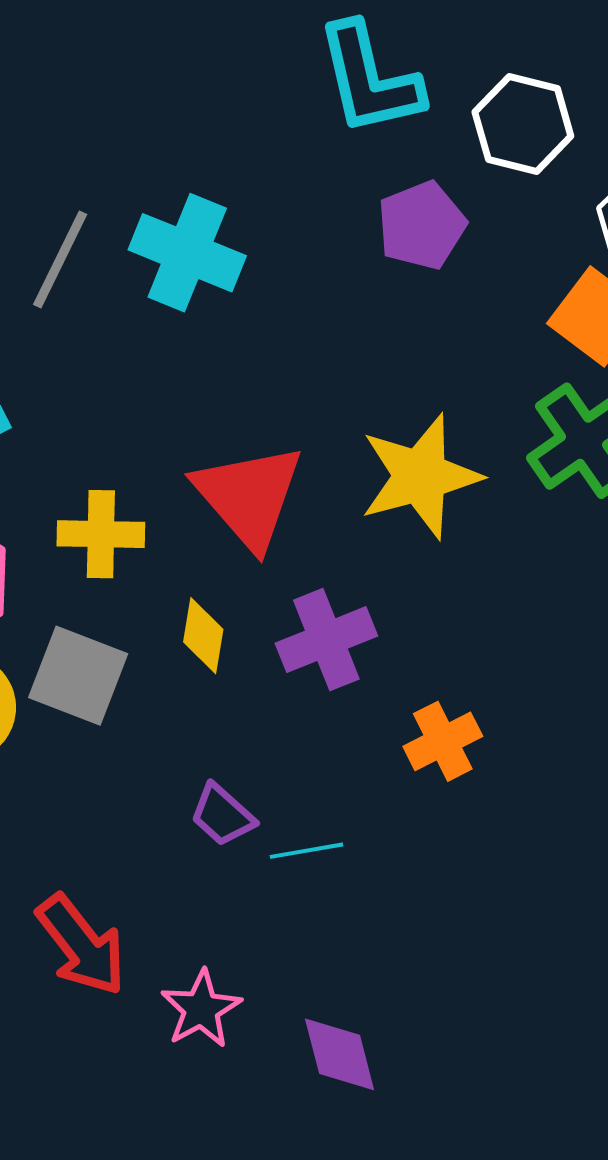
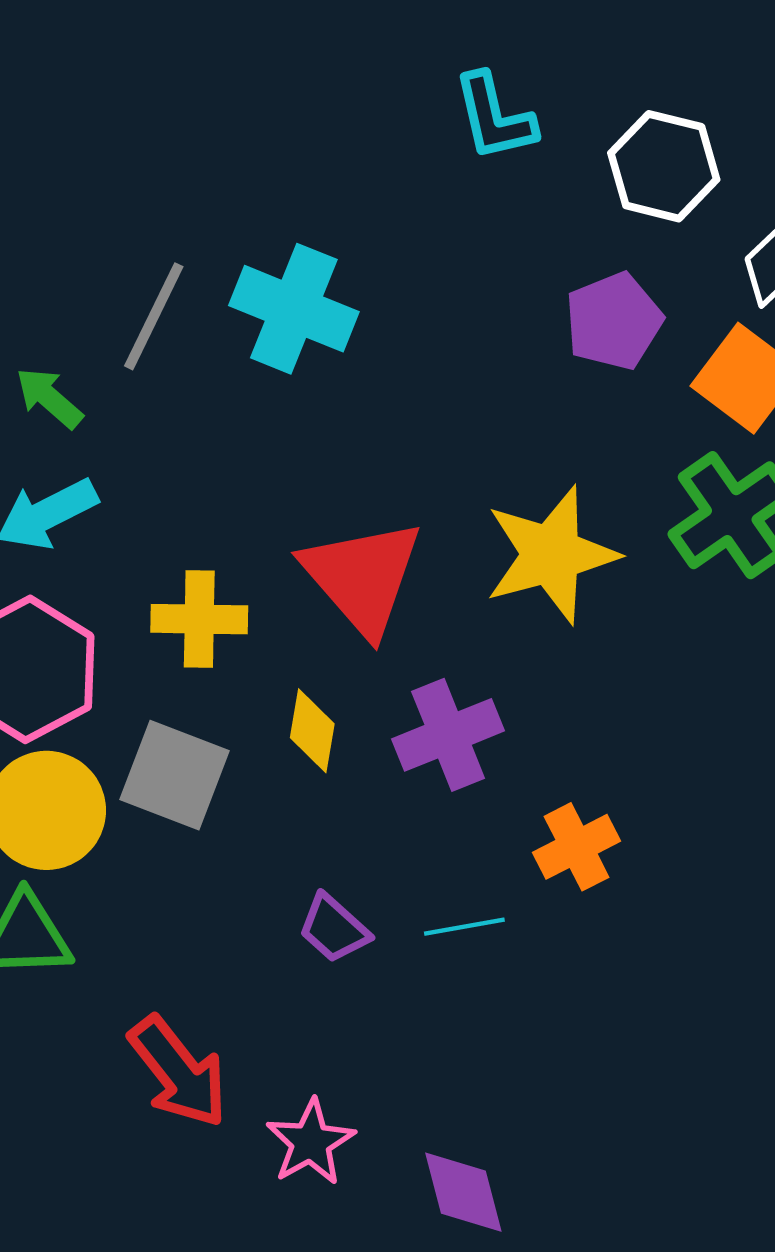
cyan L-shape: (369, 79) -> (494, 117), size x0.7
purple pentagon: (422, 225) -> (614, 321), moved
cyan line: (307, 851) -> (464, 927), moved

